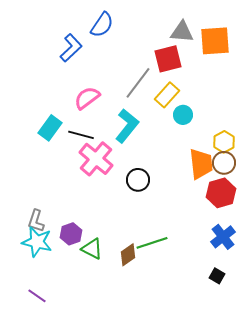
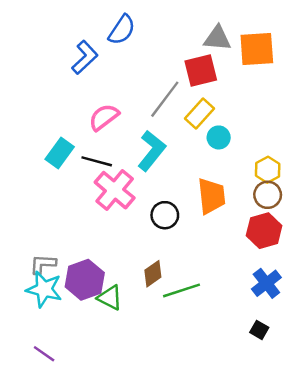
orange trapezoid: (201, 164) -> (211, 196), moved
gray L-shape: (36, 221) -> (43, 264), turned 75
purple hexagon: (71, 234) -> (85, 280), size x1.5
brown diamond: (128, 255) -> (153, 274), moved

